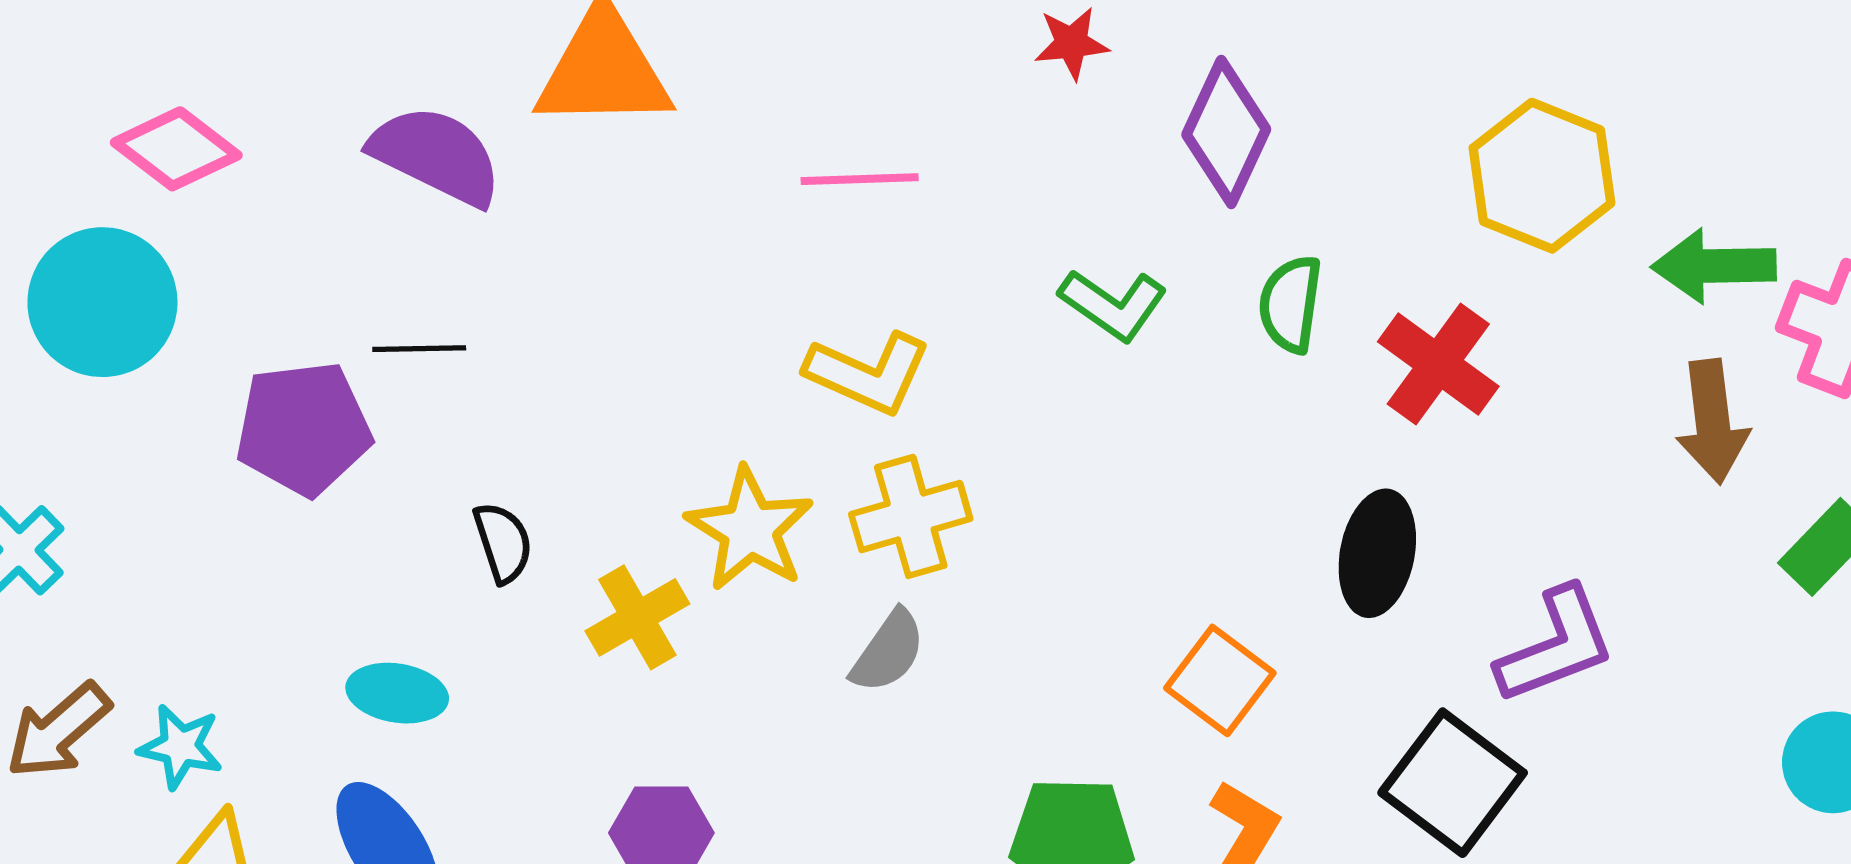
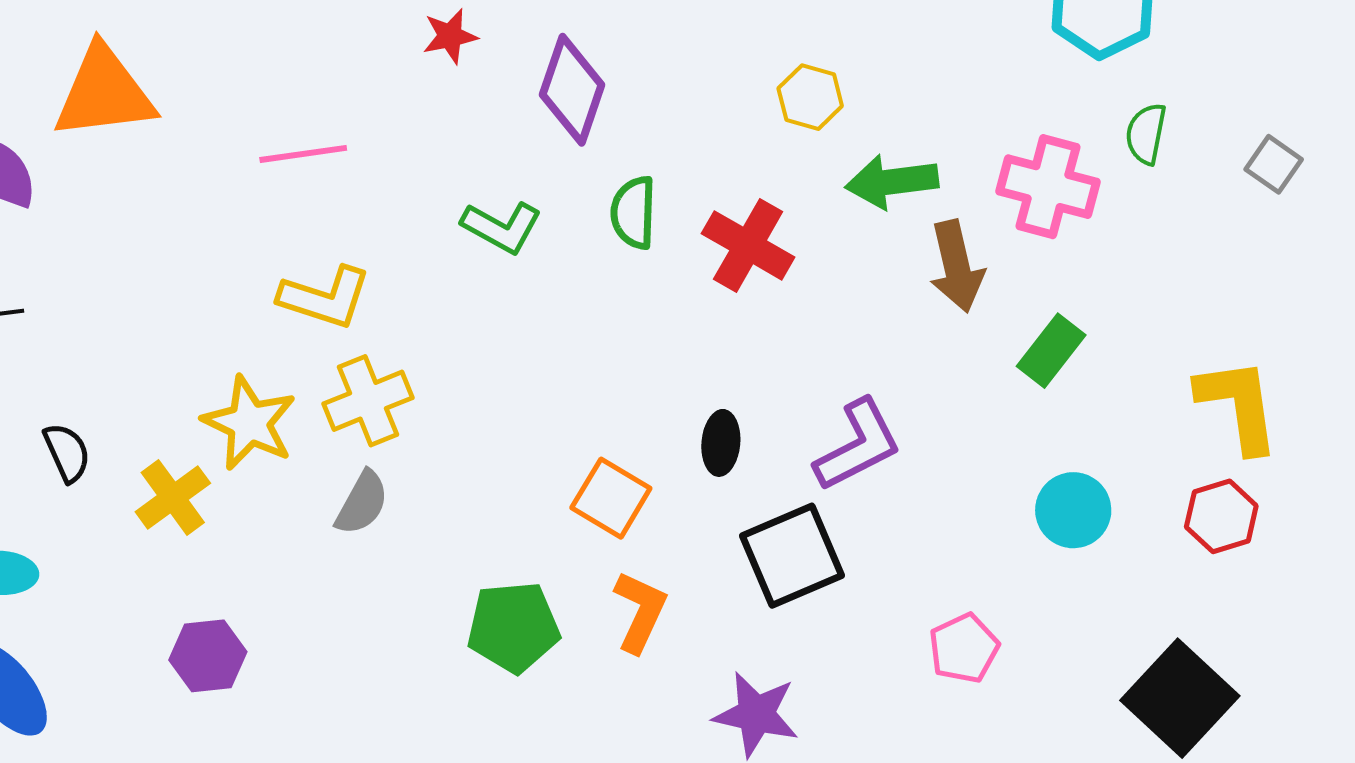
yellow hexagon: (1542, 176) -> (810, 97), size x0.6
green arrow: (1714, 266) -> (892, 182), moved
black ellipse: (1377, 553) -> (721, 443), moved, size x0.7
black square: (1453, 783) -> (792, 556), turned 36

